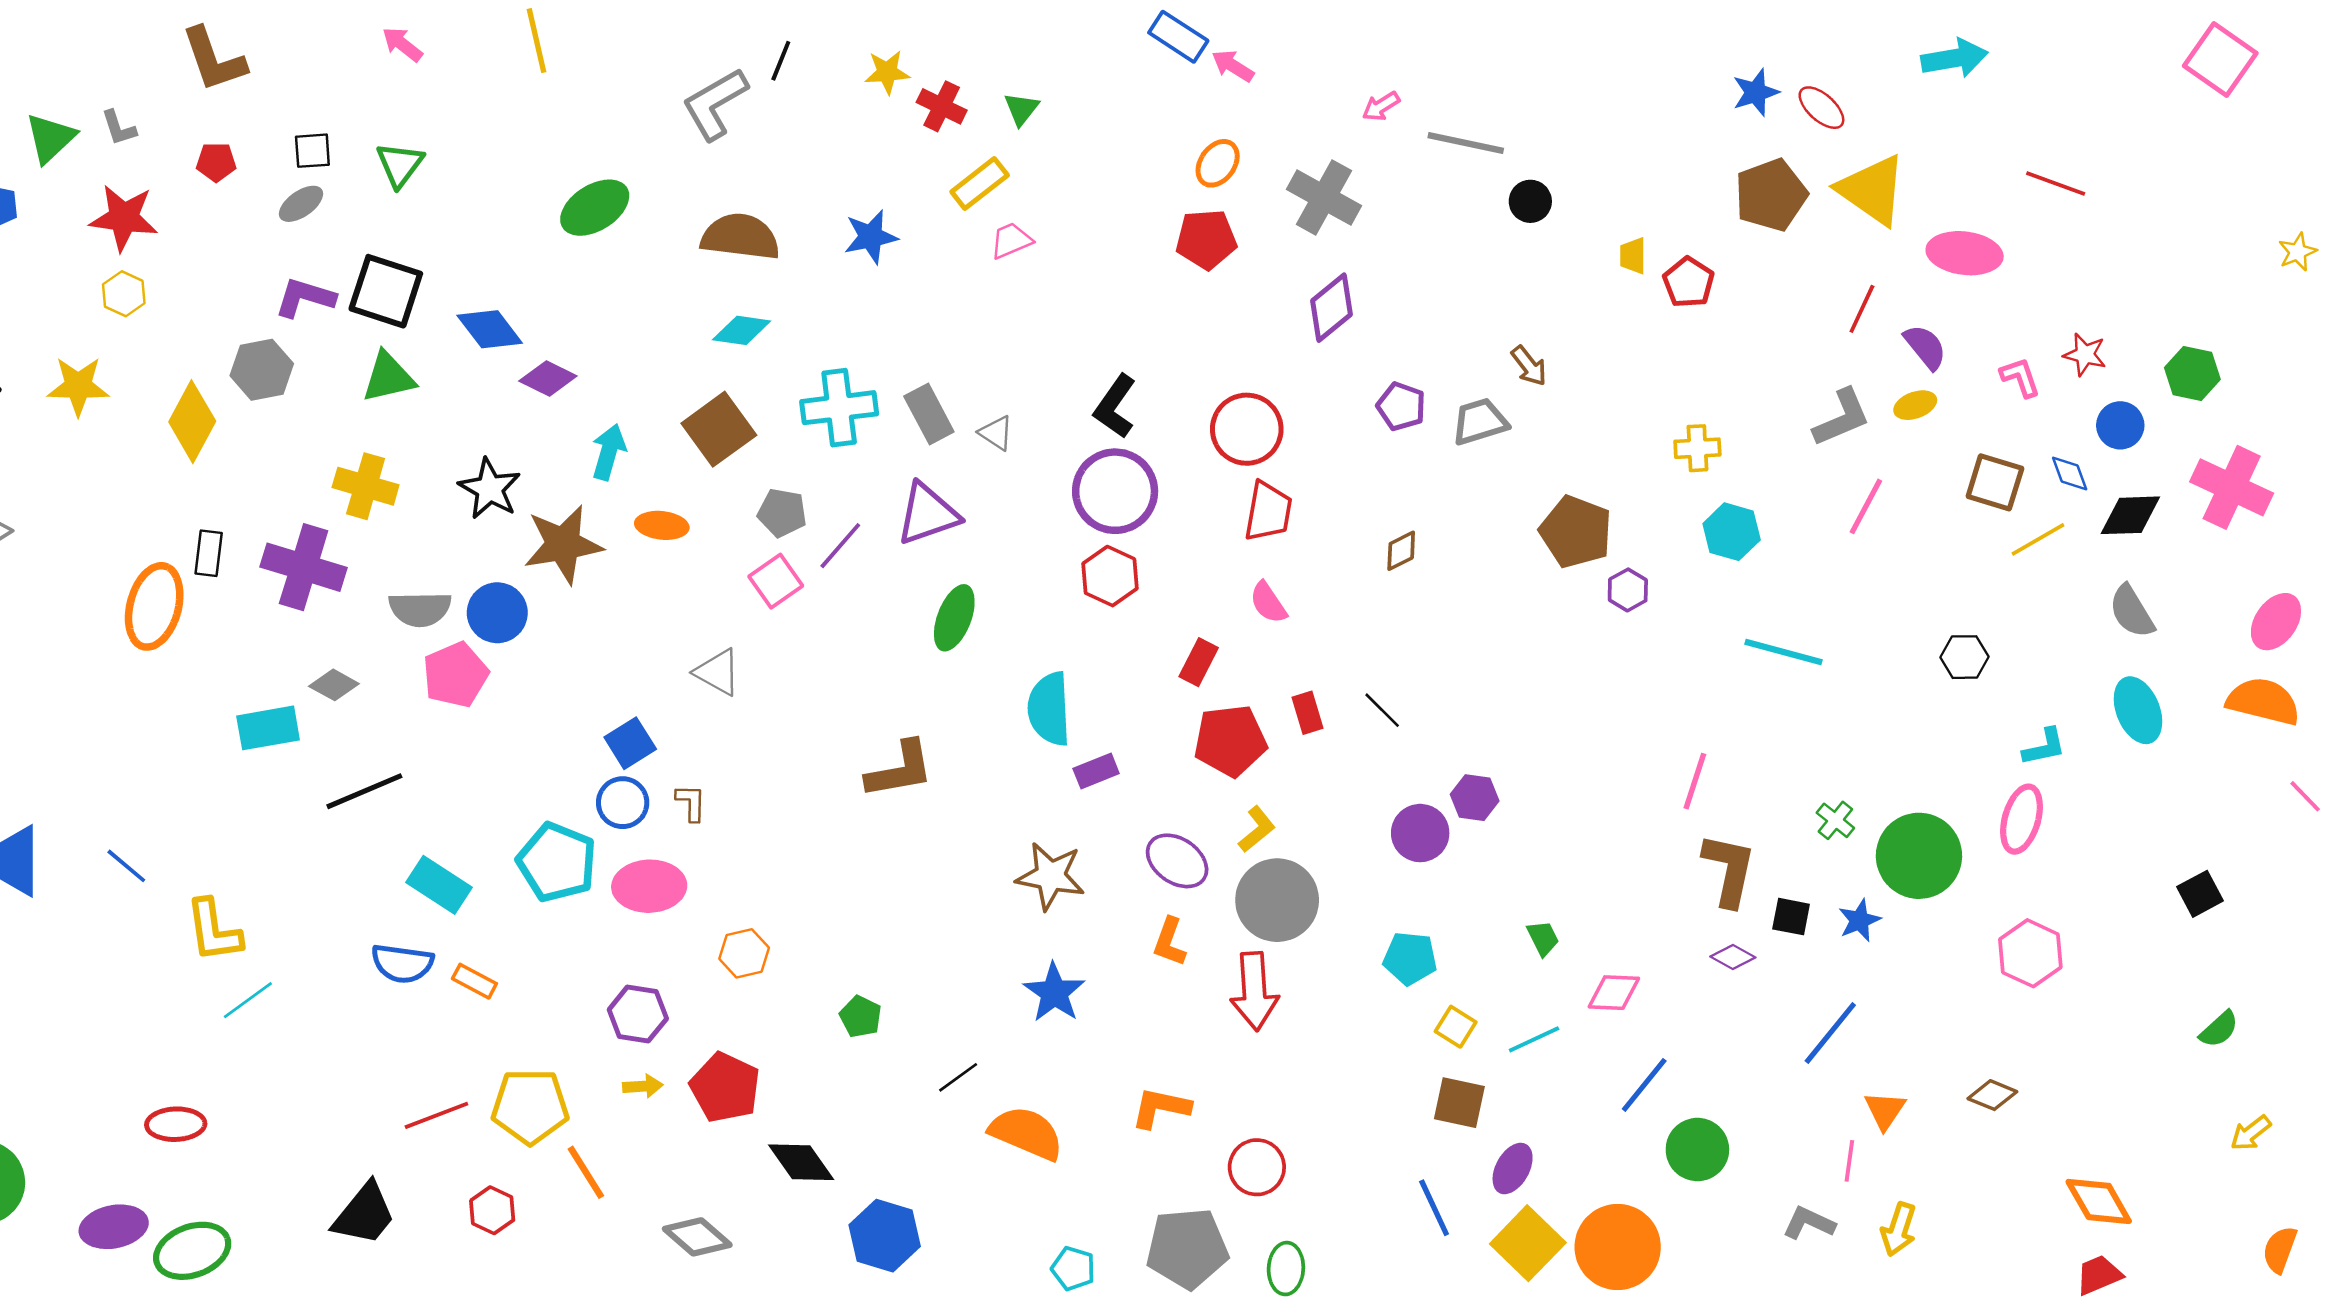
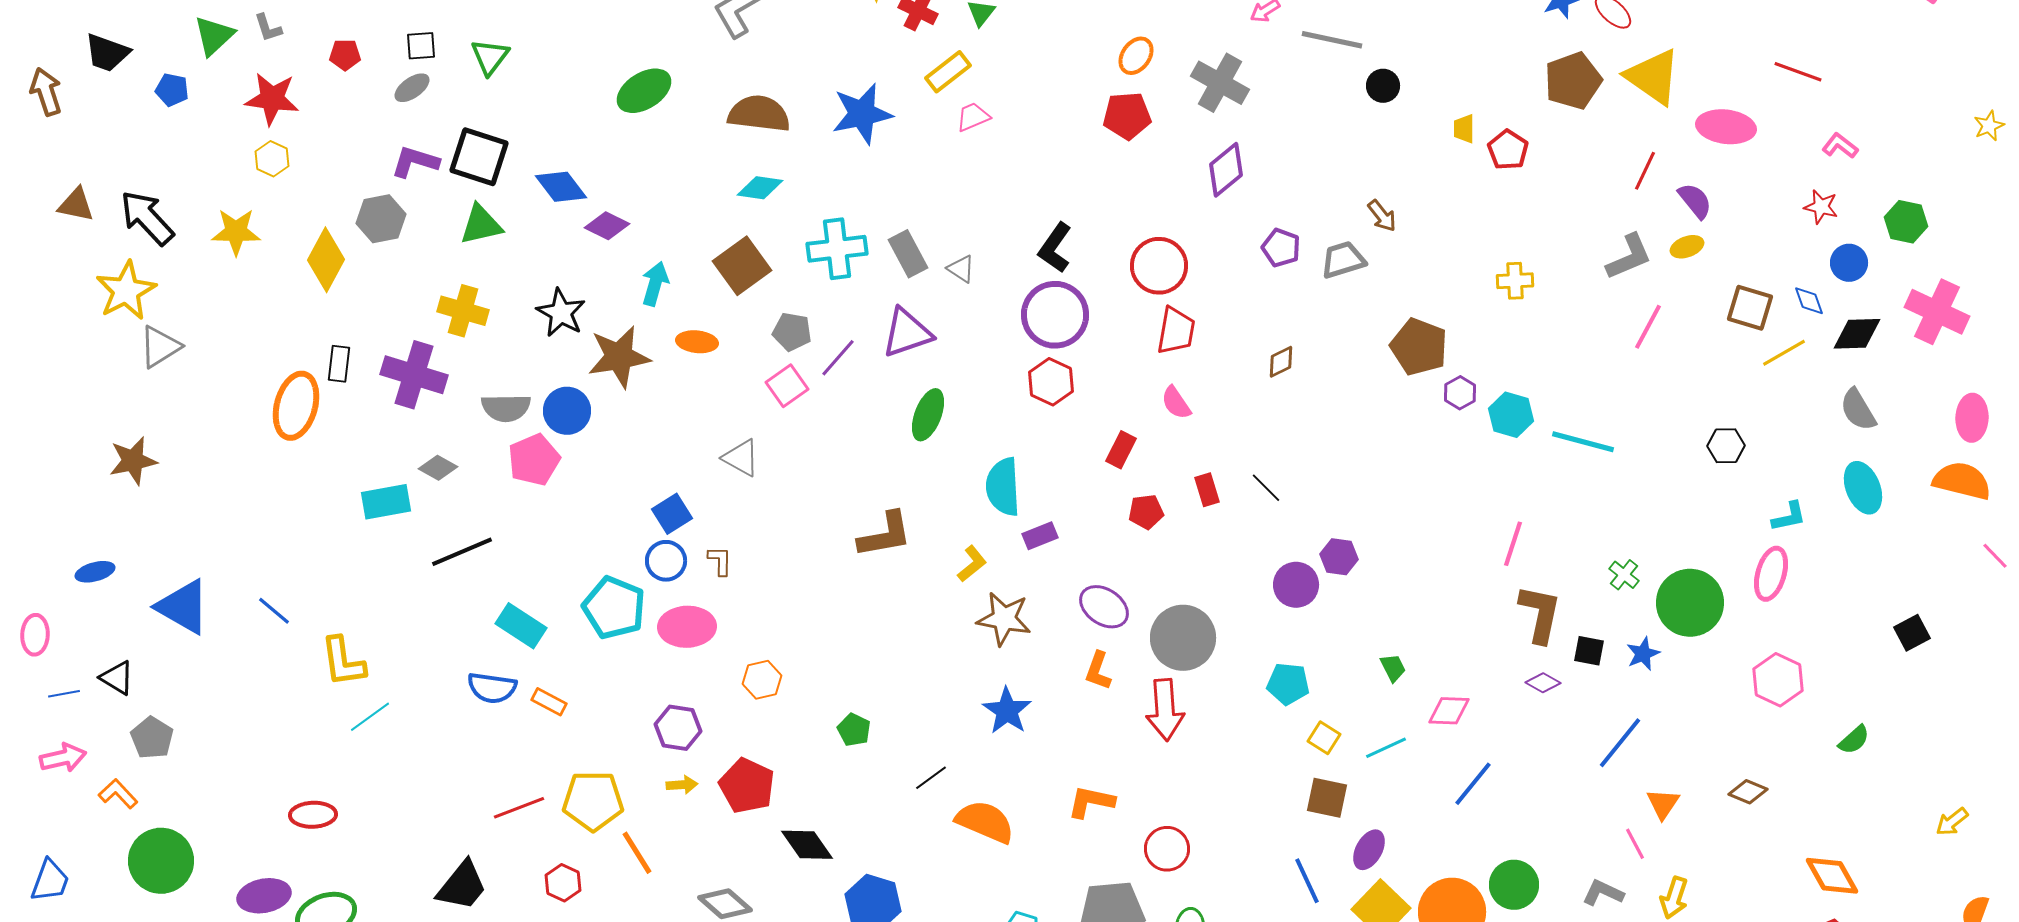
blue star: (871, 237) -> (862, 114), size x1.4
pink L-shape: (2020, 377) -> (1840, 146), moved, turned -33
cyan hexagon: (1732, 532) -> (1511, 415), moved
pink ellipse: (2276, 622) -> (1972, 418), turned -33
red pentagon: (1230, 741) -> (1146, 512), size x0.6
yellow L-shape: (1257, 829) -> (972, 564), moved
green semicircle: (2219, 1029) -> (1854, 740), moved
green circle: (1697, 1150) -> (1514, 885), moved
pink line: (1849, 1161) -> (1635, 844), turned -36

